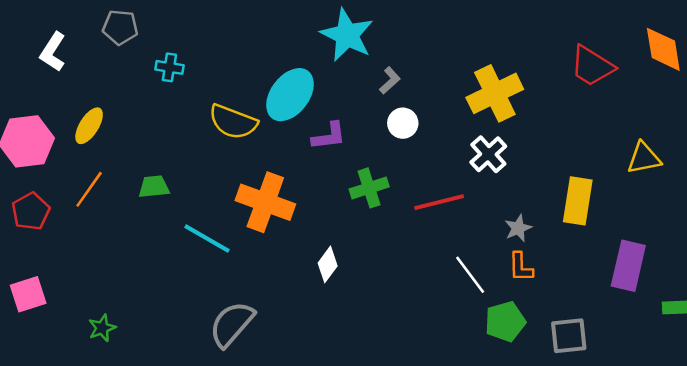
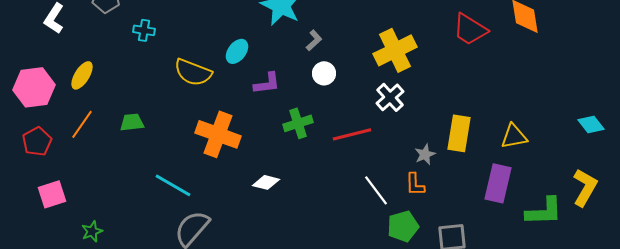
cyan ellipse: (290, 95) -> (237, 51), size x0.6
yellow triangle: (644, 158) -> (514, 136), moved
gray star: (518, 228) -> (425, 154), moved
cyan line: (207, 239) -> (173, 185), moved
white diamond: (328, 264) -> (266, 182), turned 68
pink square: (28, 294) -> (52, 194), moved

